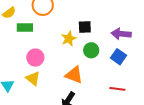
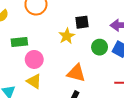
green rectangle: (25, 28) -> (19, 42), moved
green circle: (91, 50) -> (100, 47), moved

